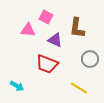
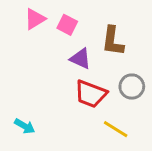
pink triangle: (28, 30) -> (35, 19), moved, turned -35
red trapezoid: (47, 64) -> (91, 94), moved

